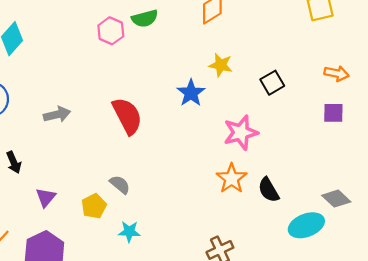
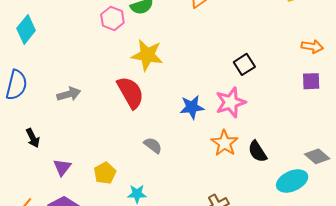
yellow star: (221, 65) -> (147, 55), moved, size x1.5
black square: (272, 83) -> (244, 64), moved
blue star: (191, 93) -> (192, 107), moved, turned 30
gray semicircle: (120, 185) -> (153, 145), moved

